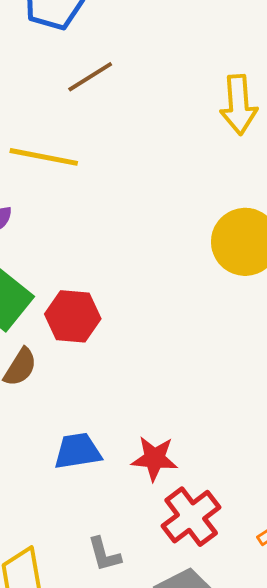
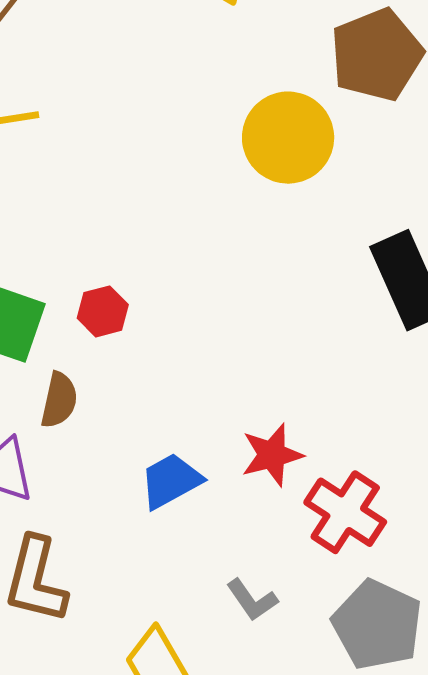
red hexagon: (73, 316) -> (103, 311), size x0.7

